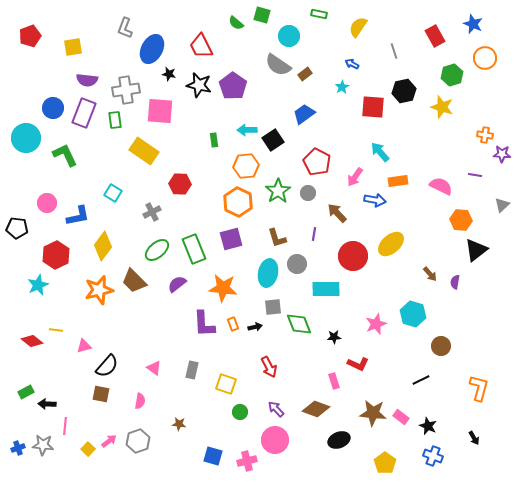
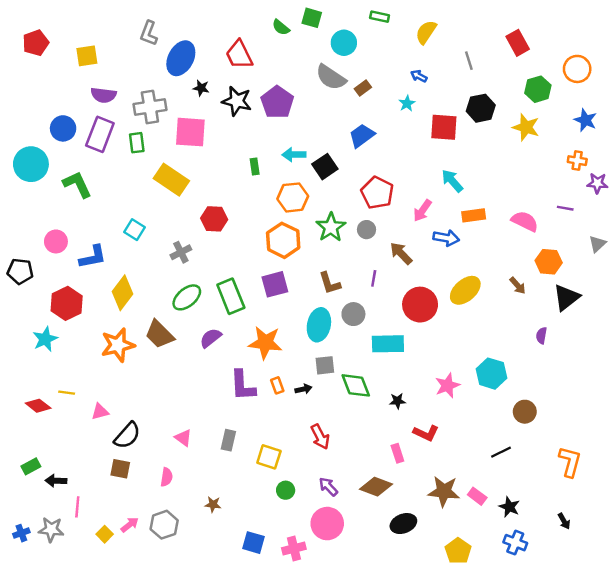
blue star: (473, 24) -> (585, 120), moved
brown arrow: (430, 274) -> (518, 286), moved

